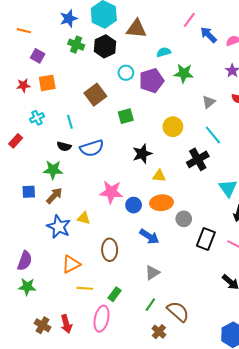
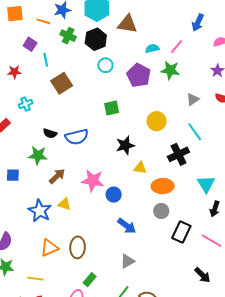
pink line: (189, 20) -> (176, 47), moved
orange line: (24, 31) -> (43, 21), moved
blue arrow: (208, 35) -> (198, 23), moved, turned -114
cyan circle: (126, 73) -> (105, 65), moved
purple pentagon: (151, 81) -> (139, 75), turned -30
orange square: (47, 83) -> (15, 14), moved
brown square: (95, 95) -> (62, 83), moved
cyan line: (70, 122) -> (46, 60), moved
brown arrow: (54, 196) -> (57, 176), moved
orange ellipse: (161, 203) -> (163, 186), moved
brown ellipse: (110, 250) -> (78, 247), moved
yellow line: (85, 288) -> (35, 279), moved

